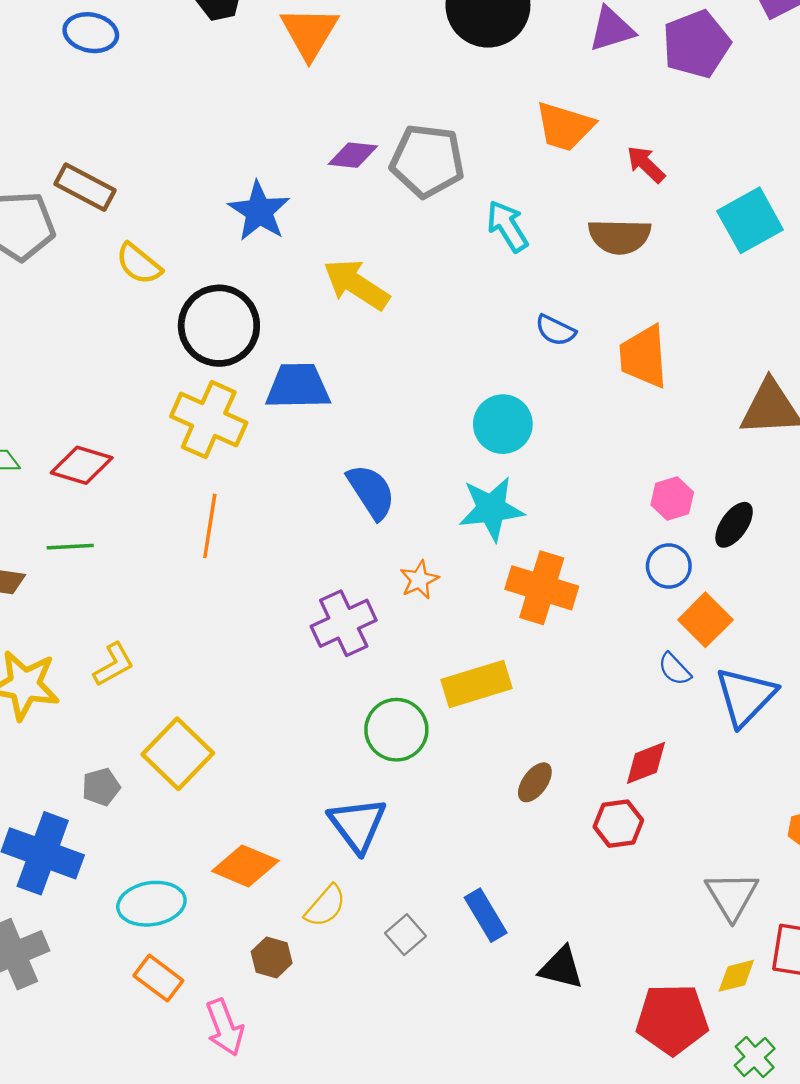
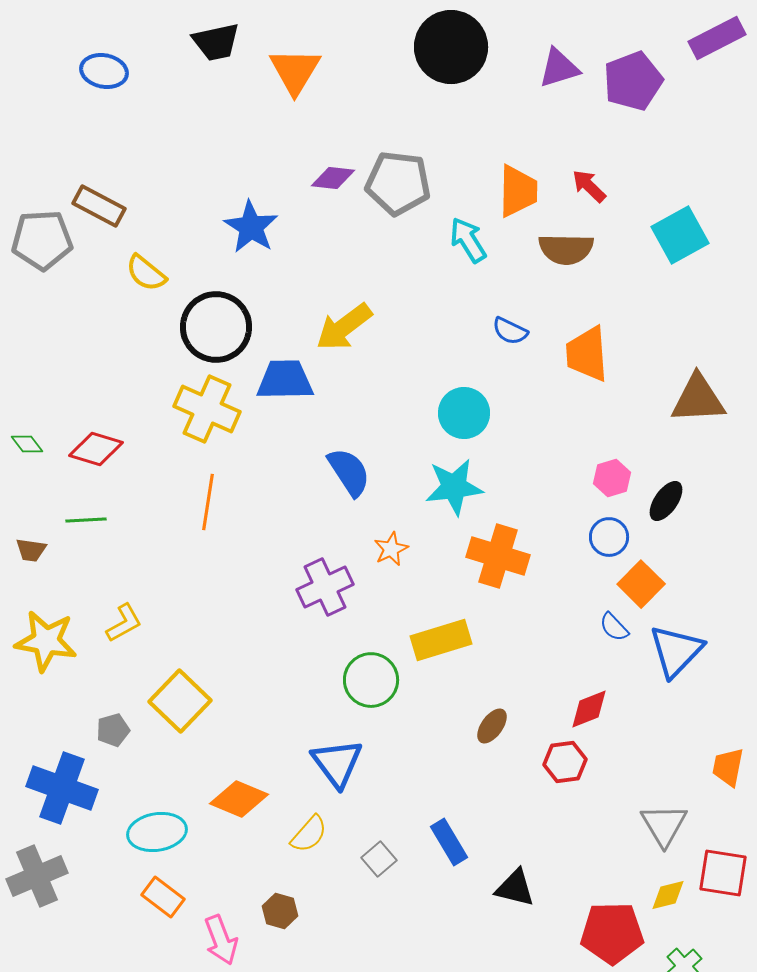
orange trapezoid: (565, 126) -> (518, 191), moved, turned -106
yellow arrow: (356, 284) -> (344, 327), moved, turned -70
brown hexagon: (272, 957) -> (280, 911), moved

